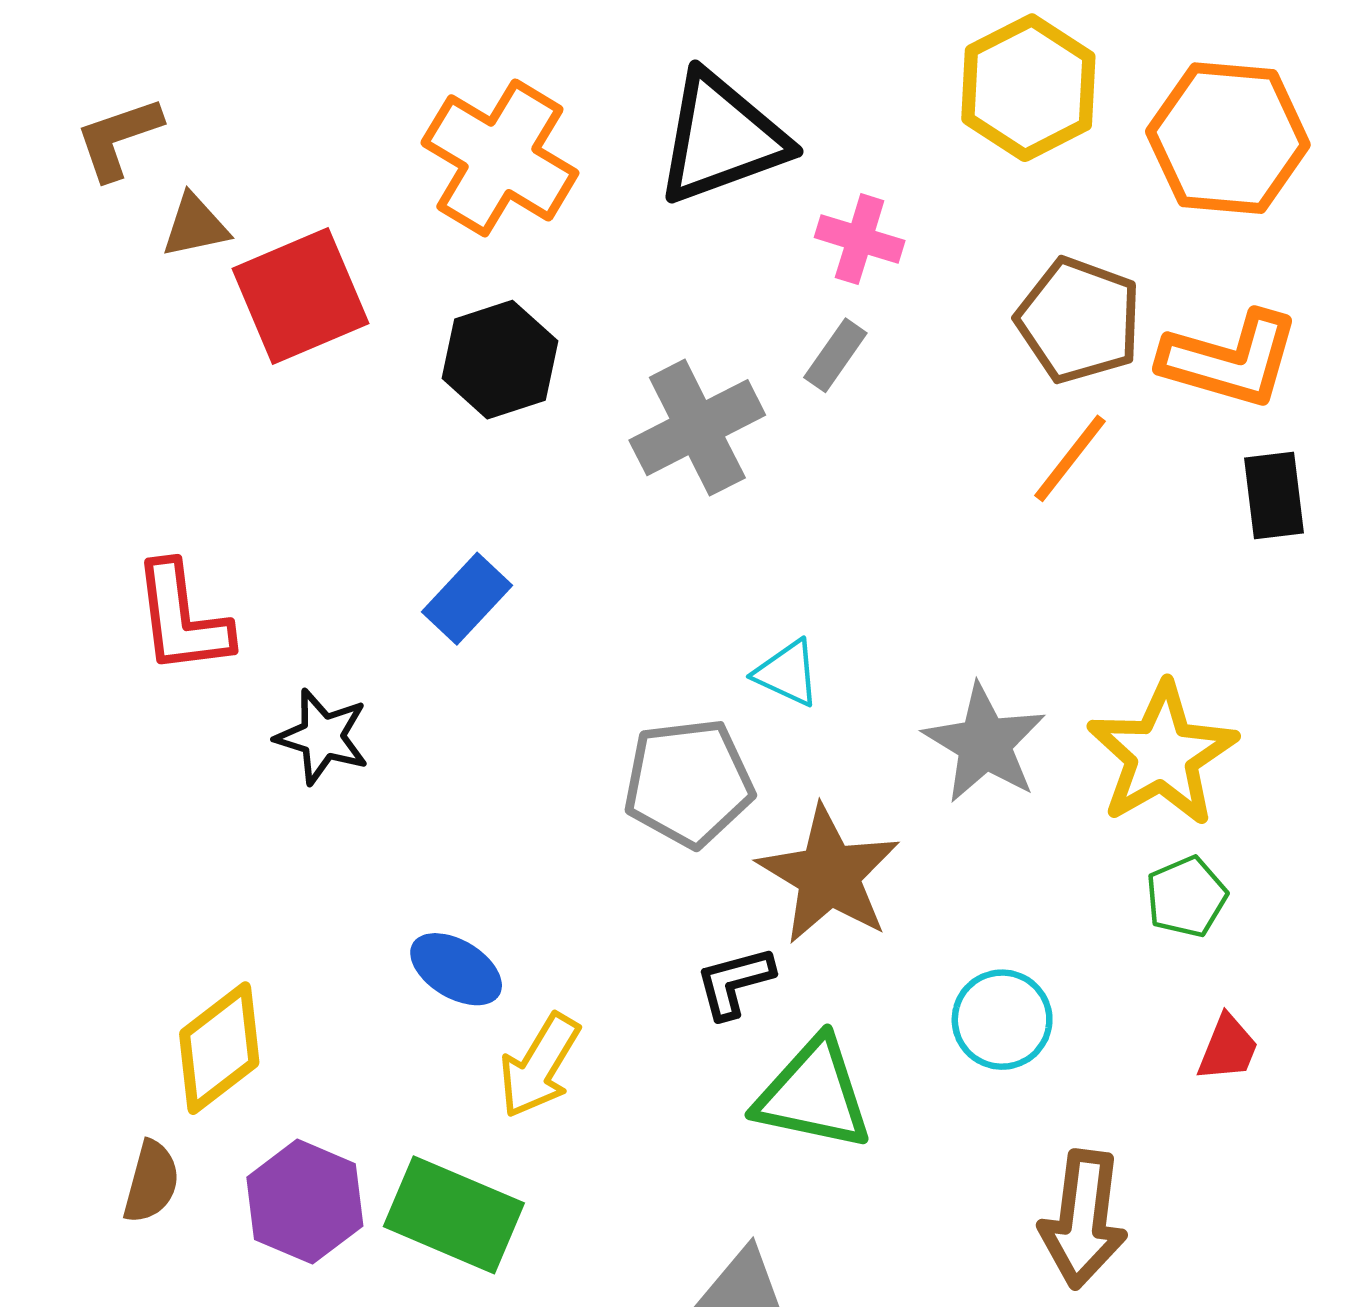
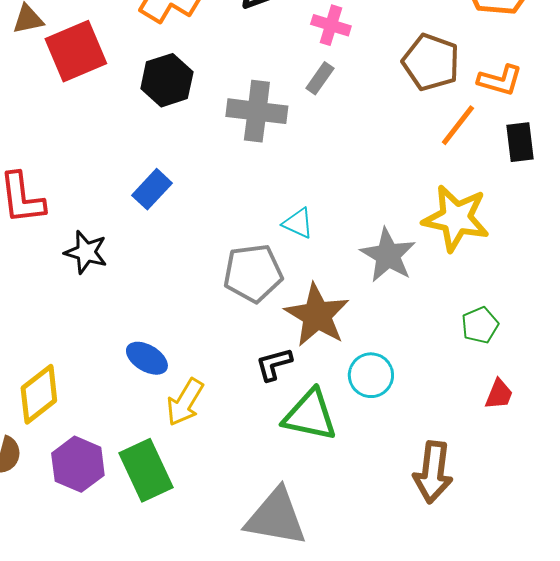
orange L-shape: (1230, 360) -> (500, 80), size x0.7
gray cross: (697, 428) -> (257, 111), turned 34
orange line: (1070, 458) -> (458, 125), moved
yellow star: (1162, 754) -> (456, 218), moved, turned -30
cyan circle: (1002, 1020) -> (371, 375), moved
green rectangle: (454, 1215) -> (146, 470), turned 42

